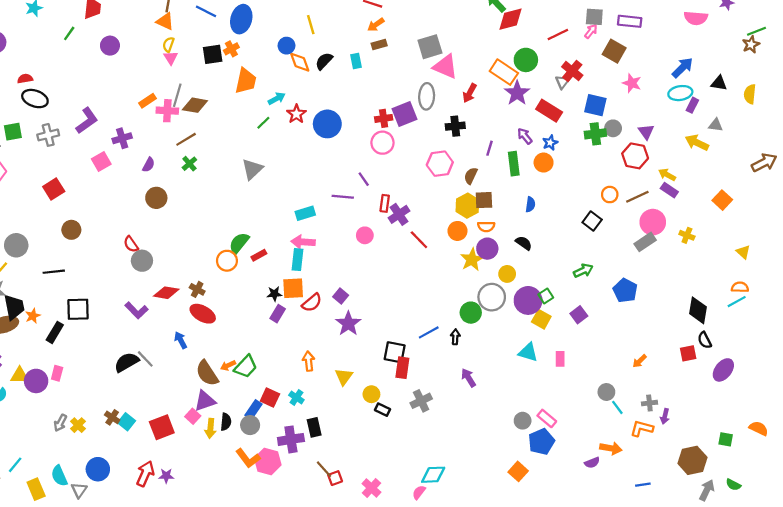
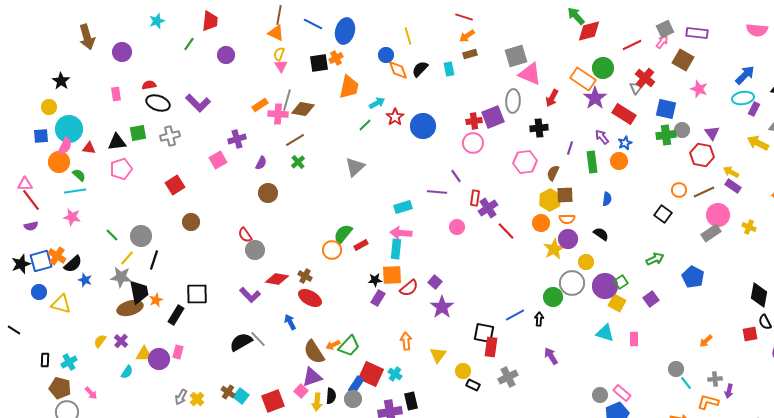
gray square: (594, 17) -> (665, 29), turned -30
purple L-shape: (87, 121) -> (198, 103), moved, turned 80
black line: (54, 272) -> (154, 260), moved, turned -66
red square: (270, 398) -> (371, 374), size x1.4

